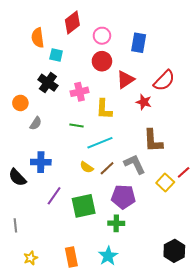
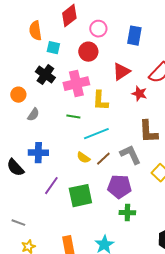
red circle: (102, 61) -> (88, 52), moved
pink cross: (80, 92) -> (76, 84), size x1.4
green cross: (116, 223) -> (127, 213), moved
gray line: (15, 225) -> (18, 223), moved, turned -64

